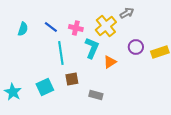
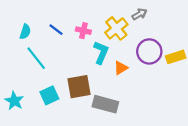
purple circle: (136, 47) -> (149, 51), size x1.5
cyan line: (61, 53) -> (36, 58), moved, turned -30
brown square: (72, 79) -> (79, 87), size x1.6
gray rectangle: (96, 95) -> (105, 104), size x1.6

